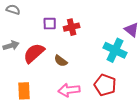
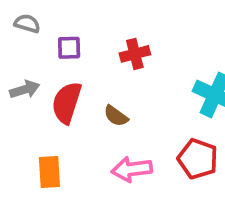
purple square: (50, 24) -> (69, 48), moved
red semicircle: (34, 53) -> (67, 103), turned -30

